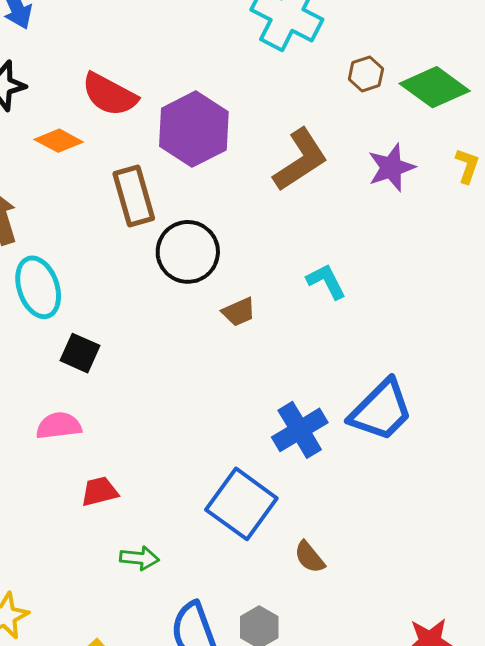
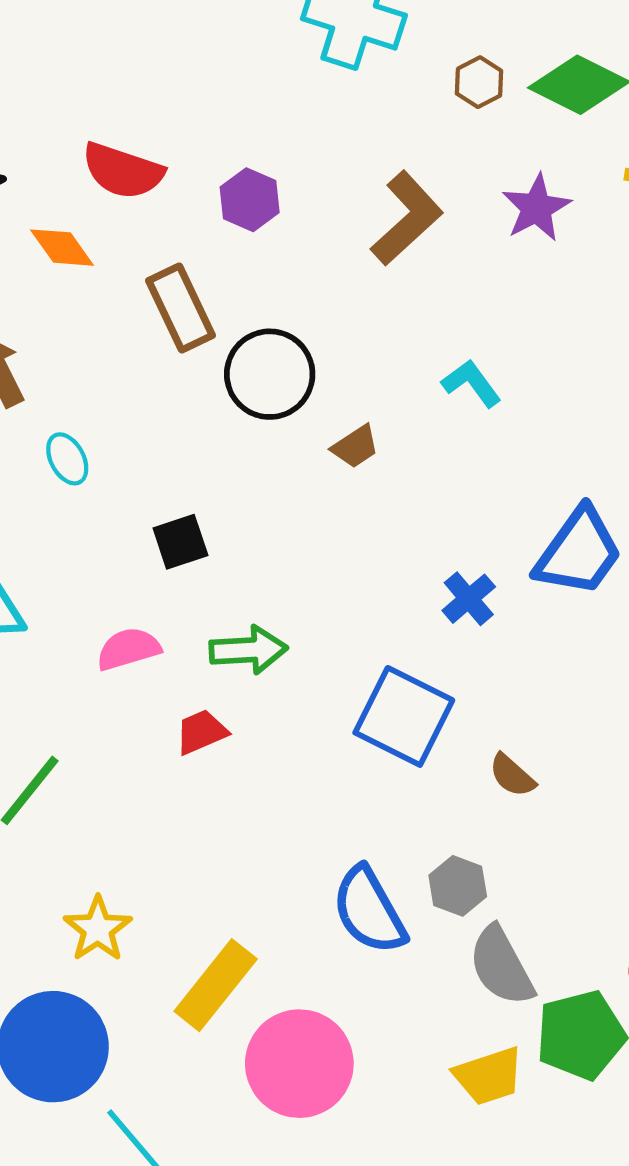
purple hexagon: (194, 129) -> (250, 200), size x0.6
orange diamond: (59, 141) -> (62, 248), turned 36
cyan ellipse: (38, 287) -> (67, 459), size x0.6
black square: (80, 353) -> (180, 542), moved, turned -33
blue cross: (300, 430) -> (469, 599), size x0.7
green arrow: (139, 558) -> (248, 650), moved, size x1.4

